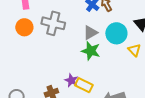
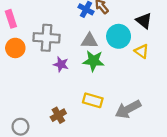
gray triangle: (90, 33) -> (89, 41), turned 42
purple star: (71, 80) -> (61, 64), moved

